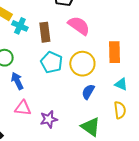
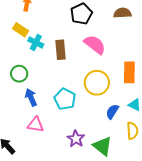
cyan pentagon: (51, 62) -> (65, 99), moved
blue semicircle: (88, 92) -> (112, 112), moved
purple star: (49, 119) -> (76, 139), moved, turned -30

